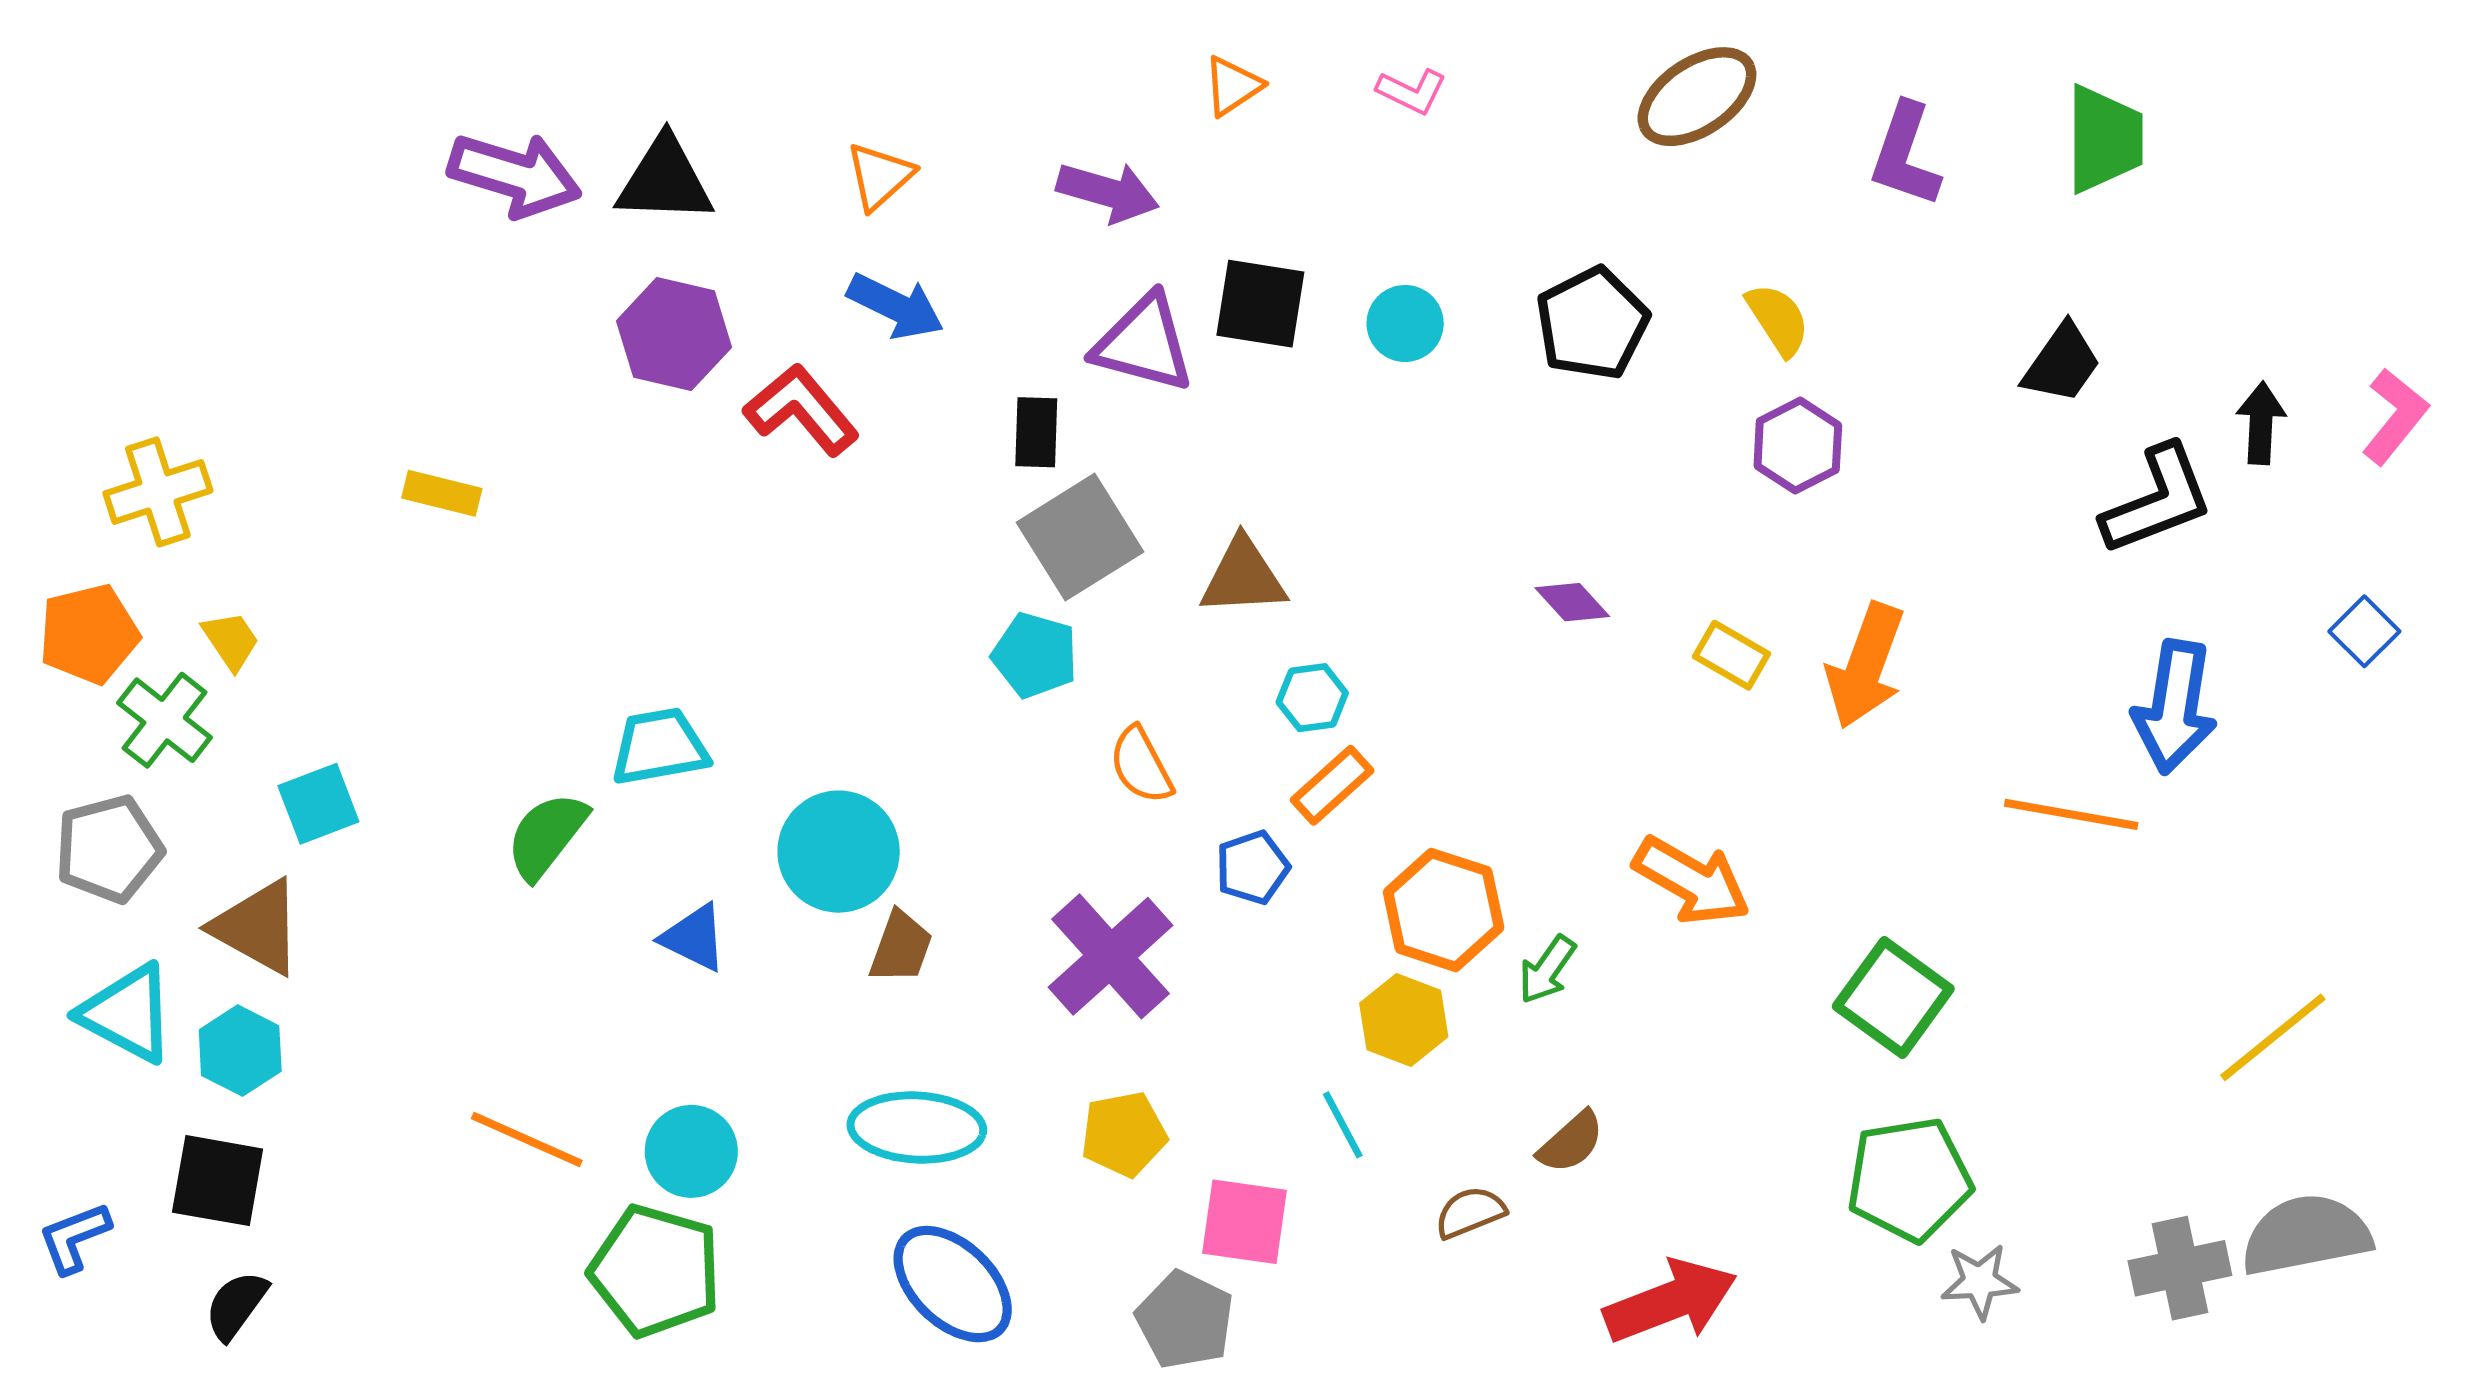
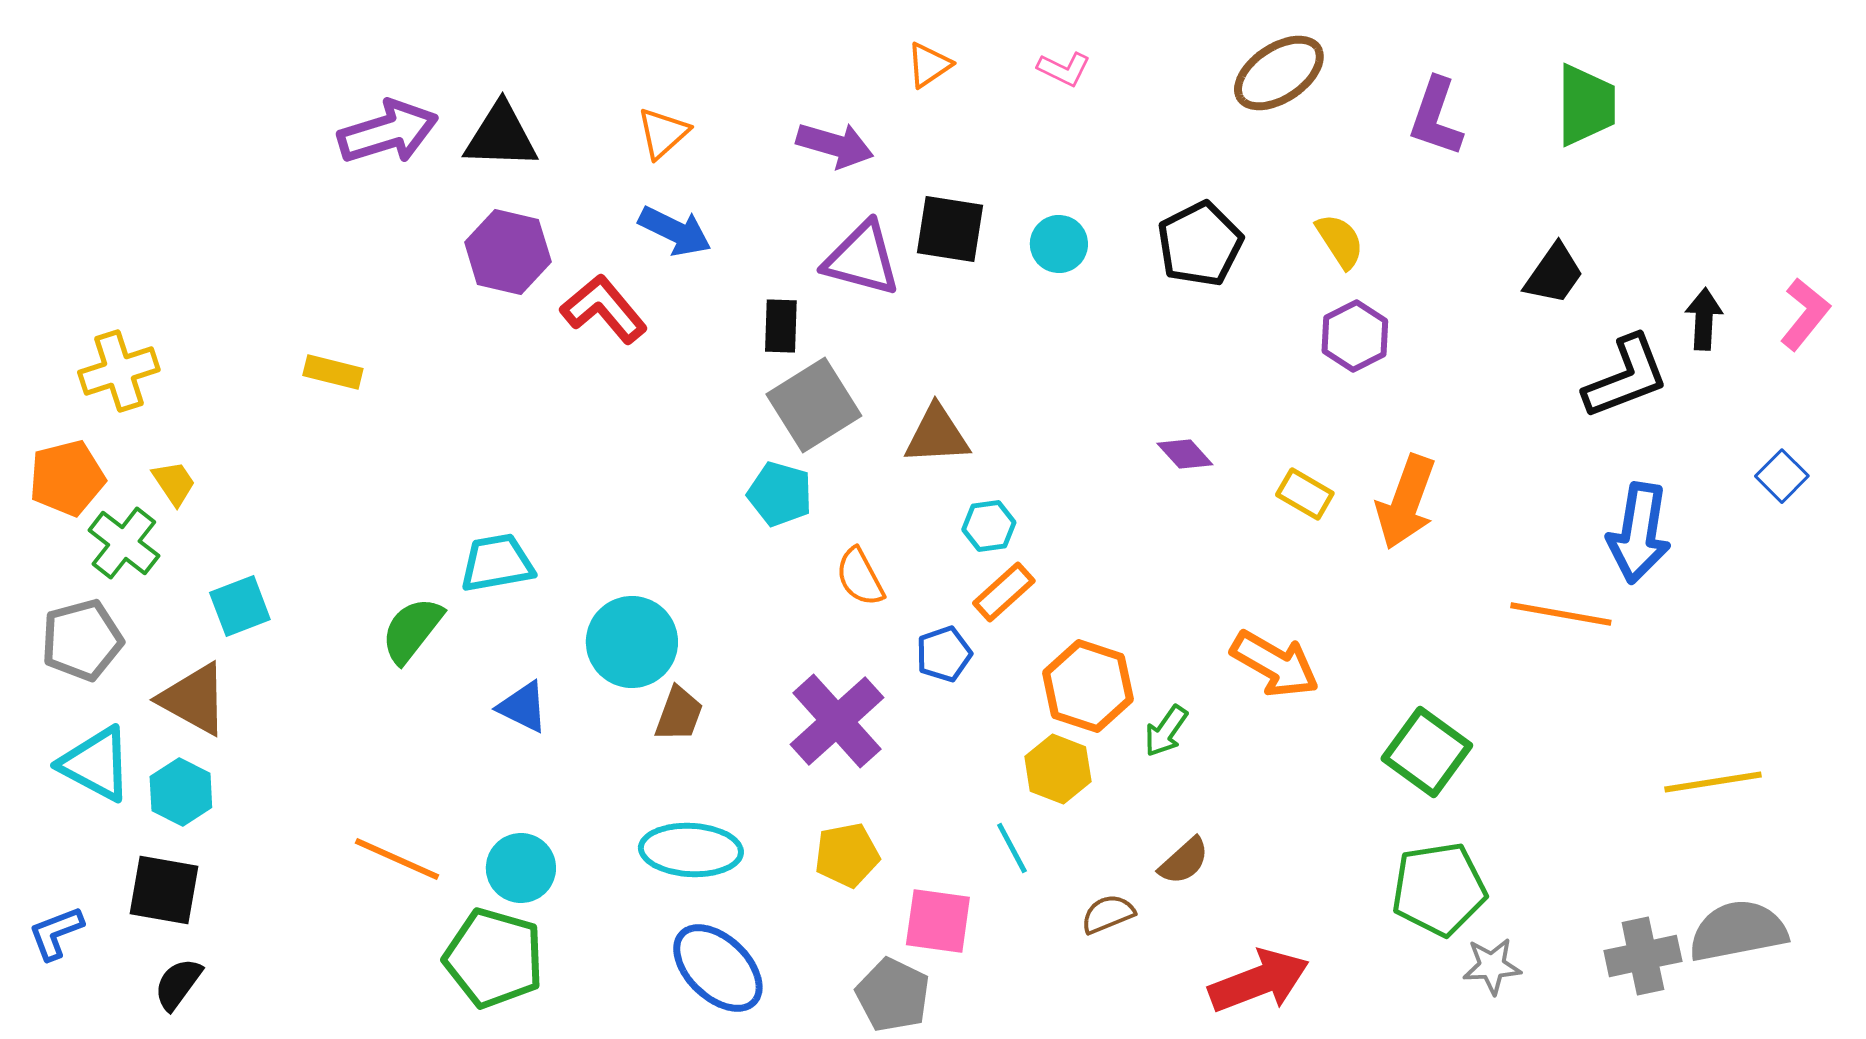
purple arrow: (515, 175) -> (388, 132), turned -34
yellow line: (2273, 1037) -> (1713, 782), turned 30

